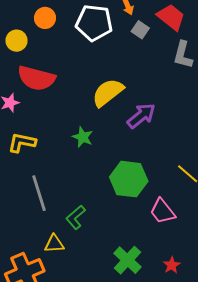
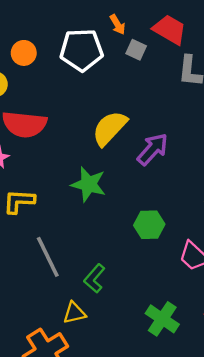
green star: (83, 137) -> (89, 184), size x1.4
green hexagon: (129, 179) -> (149, 225), size x0.7

